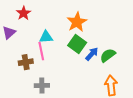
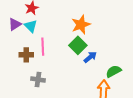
cyan triangle: (46, 37) -> (31, 26), moved, turned 40
green semicircle: (108, 55) -> (114, 71), moved

